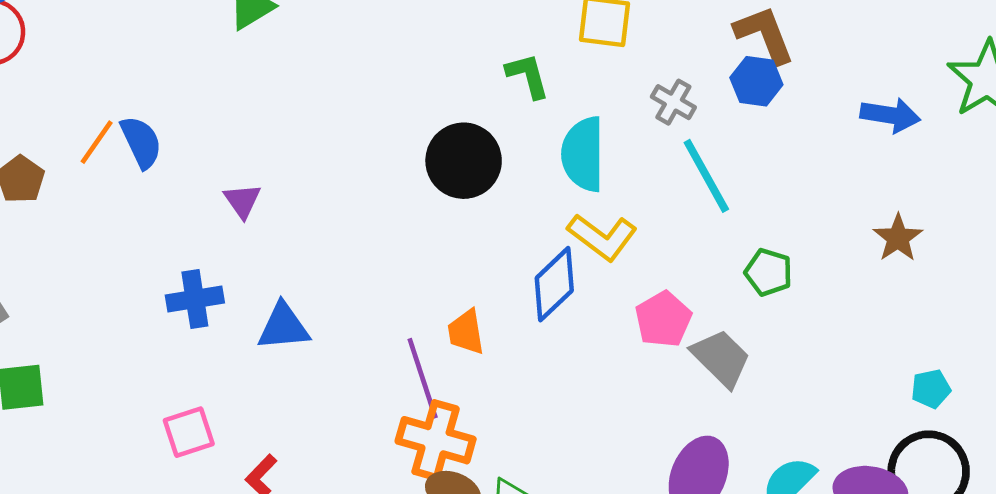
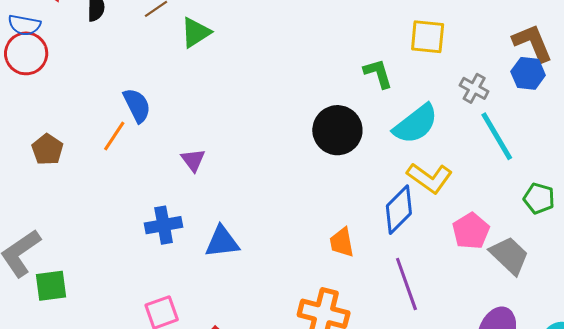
orange line: (97, 142) -> (114, 136), moved
blue semicircle: (141, 142) -> (137, 105), moved
cyan semicircle: (583, 154) -> (416, 124), turned -126
purple line: (423, 378) -> (406, 284), moved

